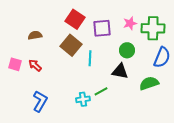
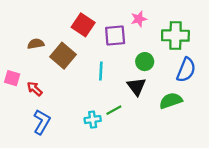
pink star: (130, 23) -> (139, 19), moved
brown square: (71, 45) -> (63, 56), moved
red arrow: (35, 65) -> (35, 89), moved
black triangle: (120, 71) -> (136, 86), turned 42

